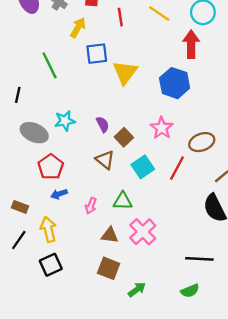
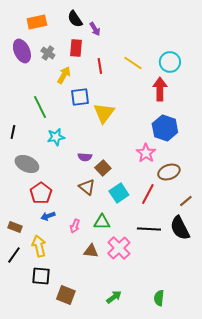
blue hexagon: (175, 83) -> (165, 128), moved
cyan star: (65, 121) -> (56, 137), moved
purple semicircle: (103, 124) -> (85, 157), turned 120
pink star: (162, 128) -> (146, 153), moved
black line: (199, 259) -> (149, 229), moved
black square: (51, 265) -> (41, 276), turned 30
brown square: (109, 268) -> (66, 295), moved
green semicircle: (190, 291) -> (159, 298), turned 119

